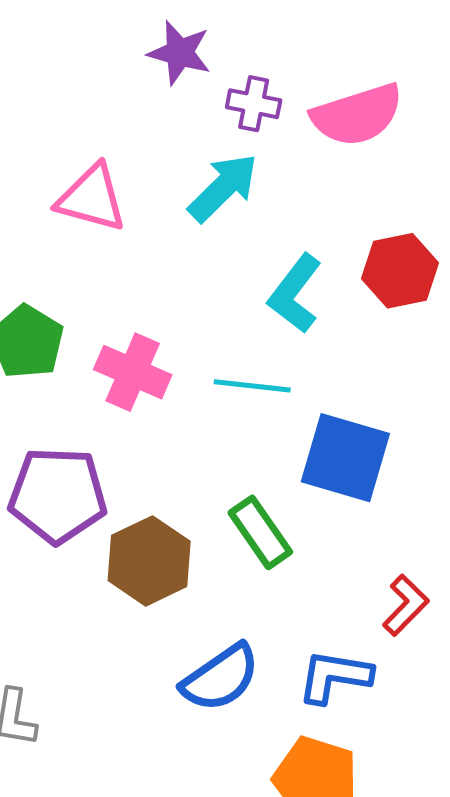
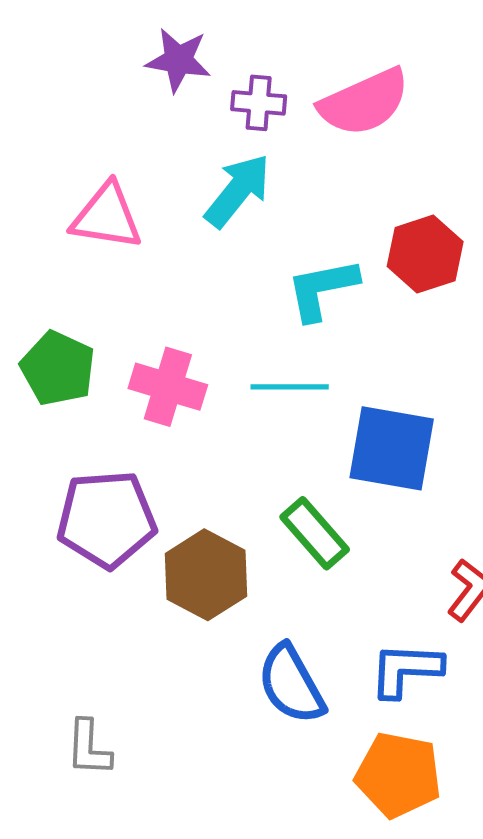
cyan L-shape: (295, 294) -> (322, 289), turned 48
blue semicircle: (220, 678) -> (291, 684), turned 102

